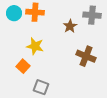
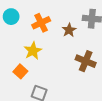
orange cross: (35, 12) -> (41, 23), moved, turned -30
yellow star: (35, 46) -> (33, 51), turned 30

